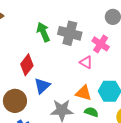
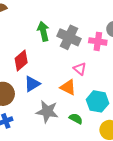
pink cross: (101, 44) -> (98, 41), moved, turned -36
orange triangle: (84, 93) -> (68, 87), moved

